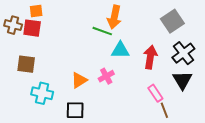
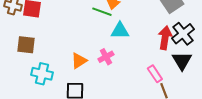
red arrow: (150, 57) -> (165, 38), moved

